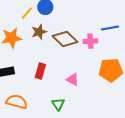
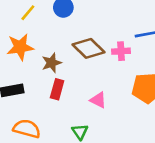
yellow line: (27, 13) -> (28, 13), moved
brown star: (39, 32) -> (52, 63), moved

